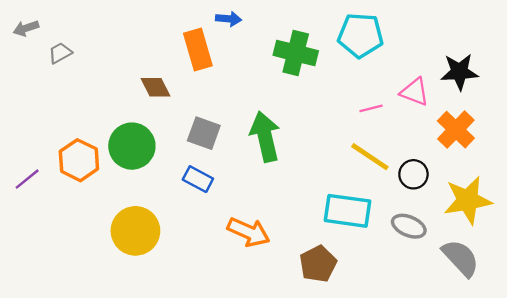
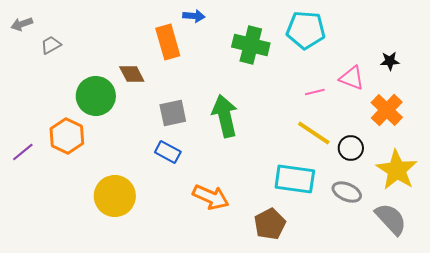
black star: (459, 72) -> (390, 61), size x0.6
gray square: (204, 133) -> (173, 113), turned -32
green circle: (132, 146) -> (96, 96), moved
yellow star: (468, 200) -> (397, 170), turned -30

